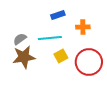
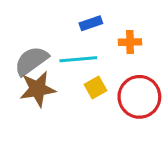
gray semicircle: (20, 39) -> (31, 61), size x1.6

